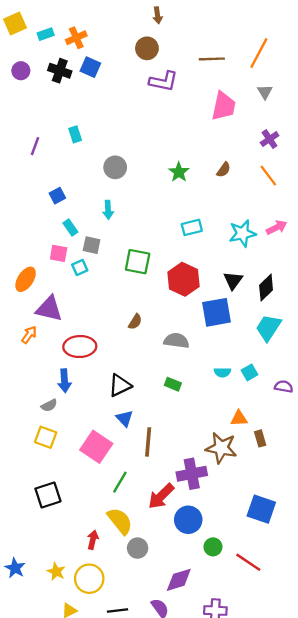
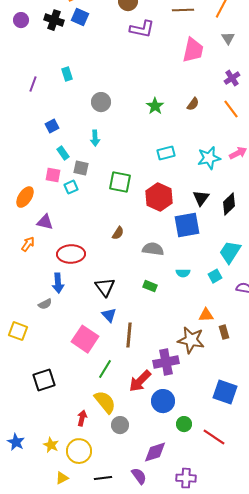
purple triangle: (49, 309) -> (45, 222), size x0.7
cyan trapezoid: (268, 328) -> (230, 252), moved
cyan semicircle: (222, 372) -> (183, 273), moved
black triangle: (120, 385) -> (105, 287), turned -40
yellow square: (46, 437) -> (18, 331), moved

